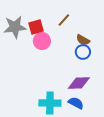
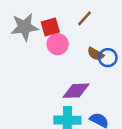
brown semicircle: (83, 40) -> (96, 54), moved
purple diamond: (79, 83) -> (76, 91), moved

